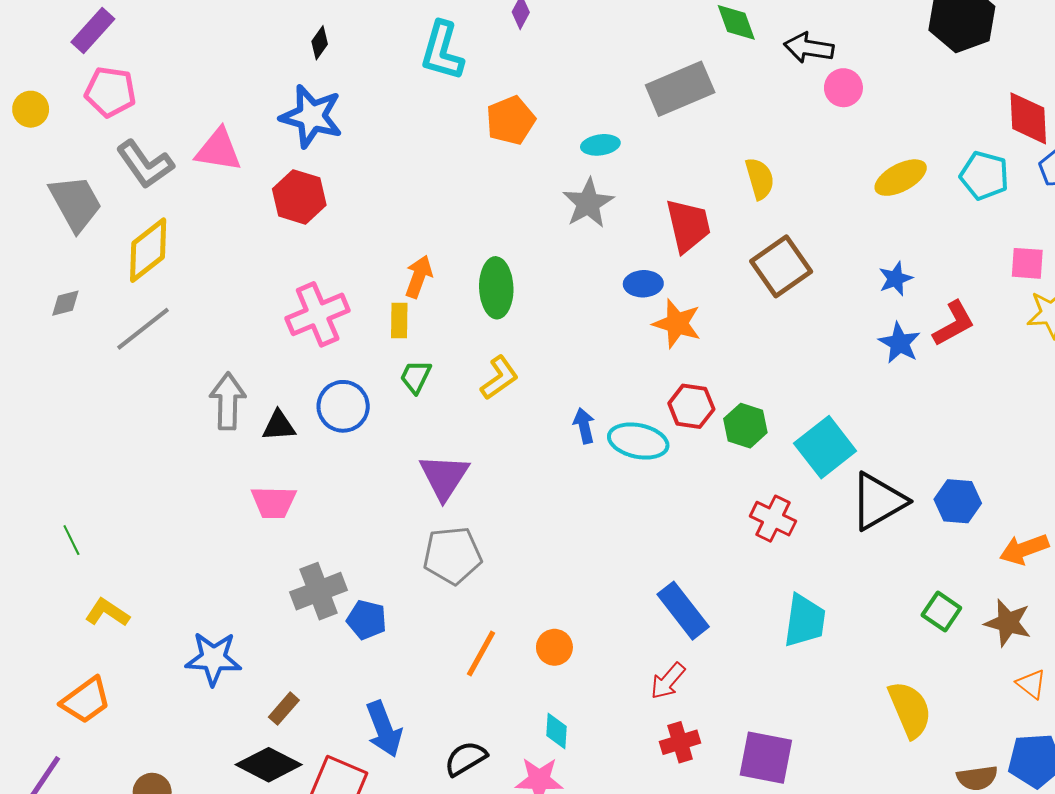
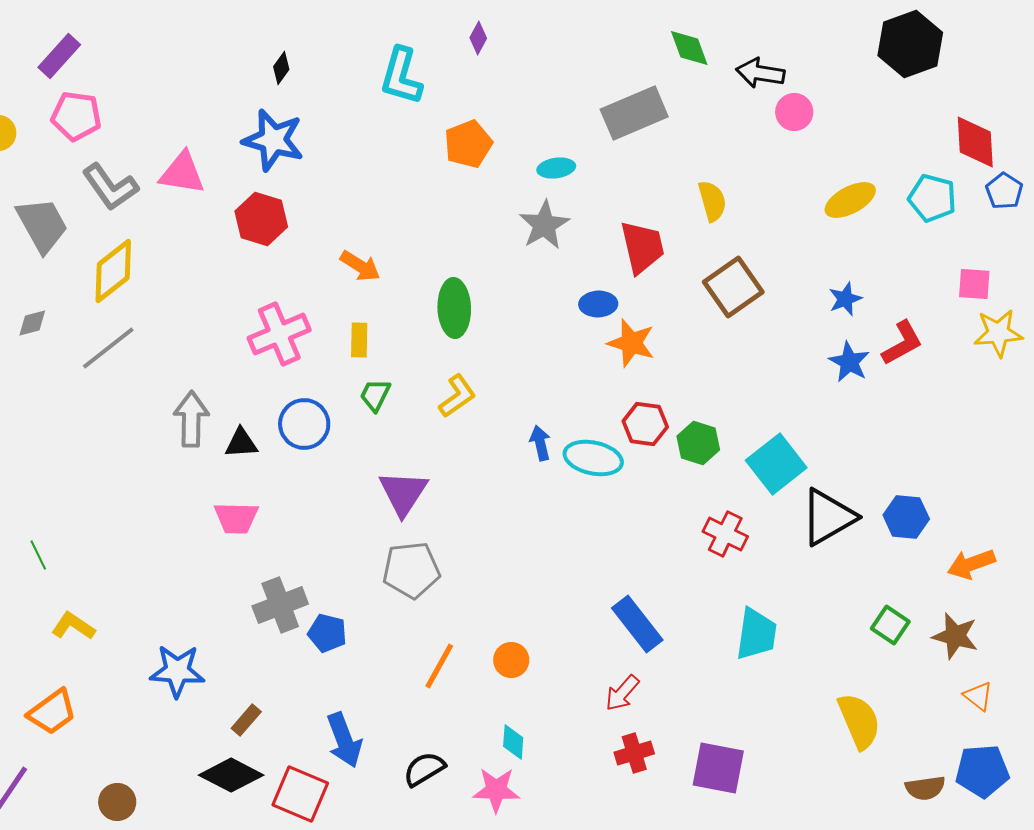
orange arrow: (419, 277) -> (360, 266), moved, turned 102

